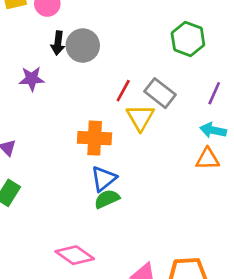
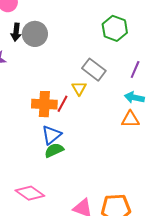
red line: (123, 91) -> (62, 104), moved
yellow triangle: (140, 118) -> (79, 88), size x0.7

